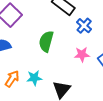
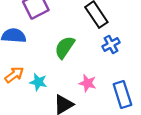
pink star: (82, 54) -> (88, 83), moved

